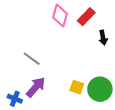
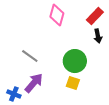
red rectangle: (86, 17) -> (95, 16), moved
green circle: (100, 89) -> (75, 61), moved

